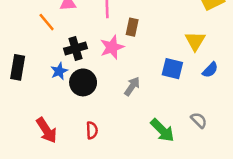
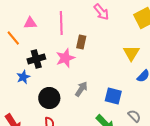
blue square: (172, 69) -> (113, 96), moved
black circle: (83, 82) -> (49, 98), moved

